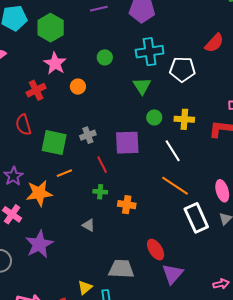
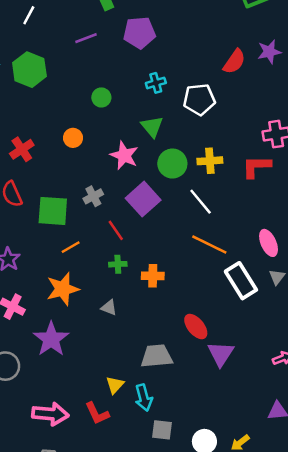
cyan cross: (150, 52) -> (156, 83), size x0.6
pink star: (55, 63) -> (124, 156), moved
green circle: (154, 117) -> (172, 164), size x1.5
purple square: (127, 143) -> (143, 199), turned -32
orange star: (39, 193) -> (63, 289), moved

